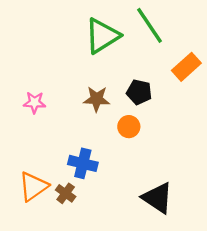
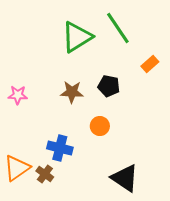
orange rectangle: (186, 67) -> (150, 64), size x0.7
orange circle: (129, 127) -> (100, 126), moved

